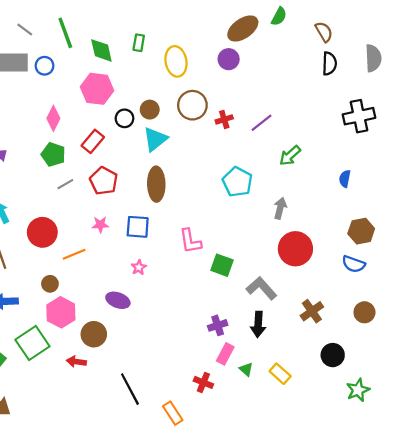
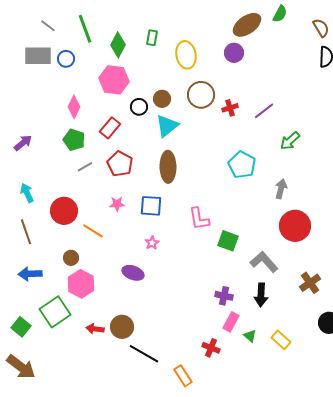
green diamond: (101, 50) -> (118, 45), turned 40
orange line: (74, 254) -> (93, 231), turned 55
purple cross: (218, 325) -> (224, 296), turned 30
brown circle: (94, 334) -> (122, 327), moved
black line: (130, 389) -> (144, 354), turned -32

